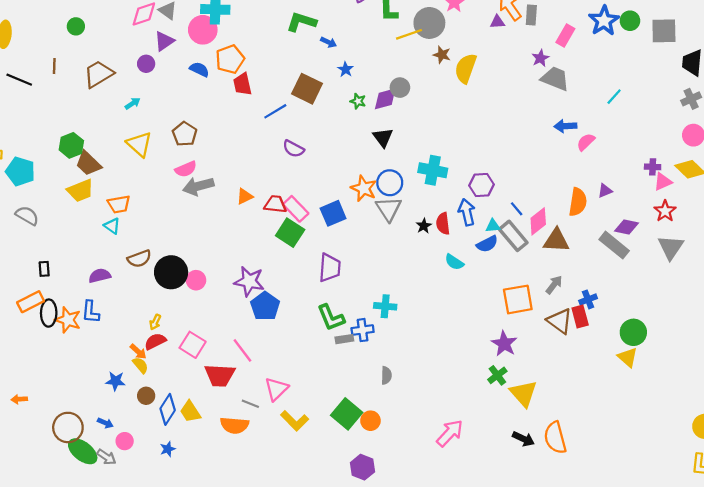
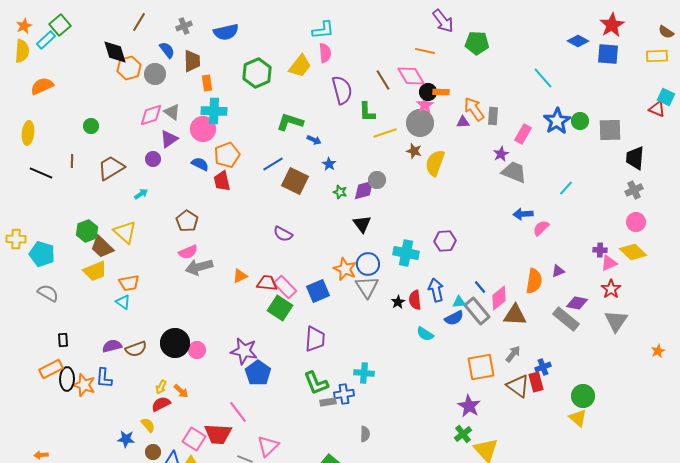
gray circle: (429, 23) -> (420, 123), moved
red trapezoid: (242, 84) -> (222, 181), moved
blue line: (275, 111) -> (273, 164), moved
yellow triangle: (139, 144) -> (125, 232), moved
purple hexagon: (482, 185) -> (445, 241), moved
brown semicircle: (139, 259) -> (136, 349), moved
pink square: (193, 345) -> (194, 439), moved
orange arrow: (138, 352) -> (181, 391), moved

